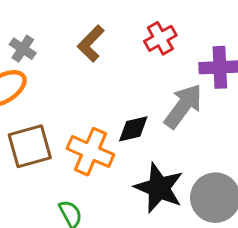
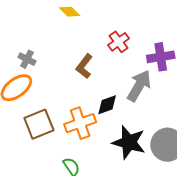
brown L-shape: (91, 43) -> (84, 66), moved
orange cross: (90, 152) -> (80, 123), turned -36

